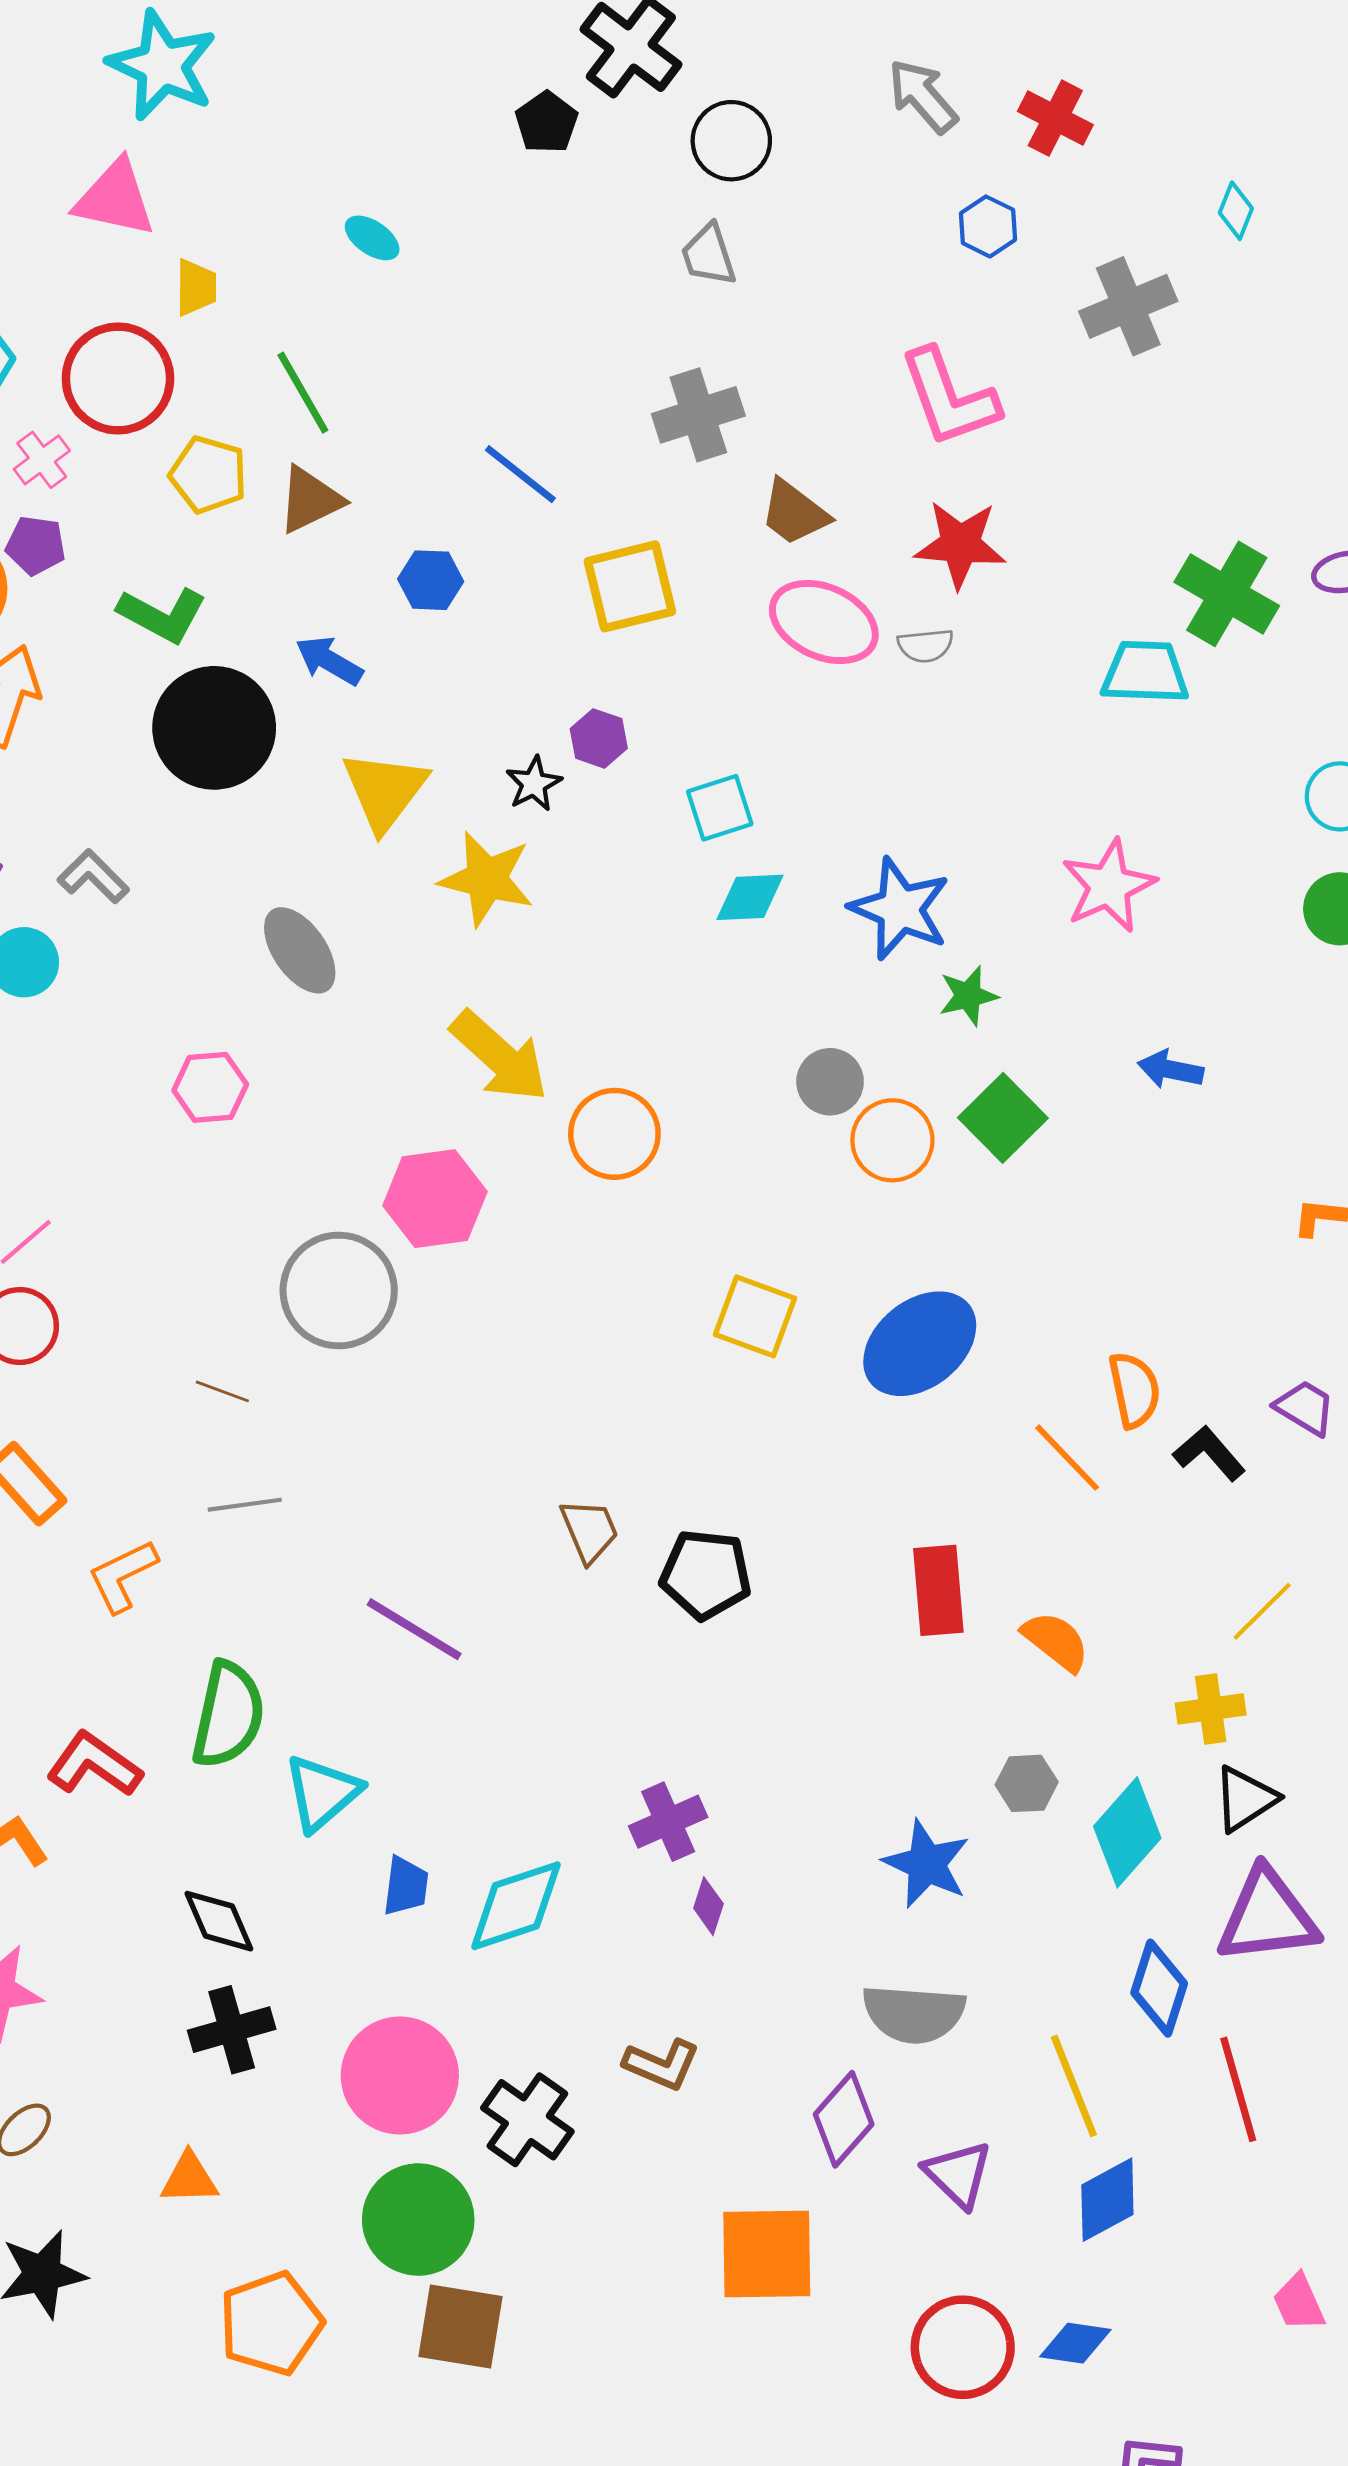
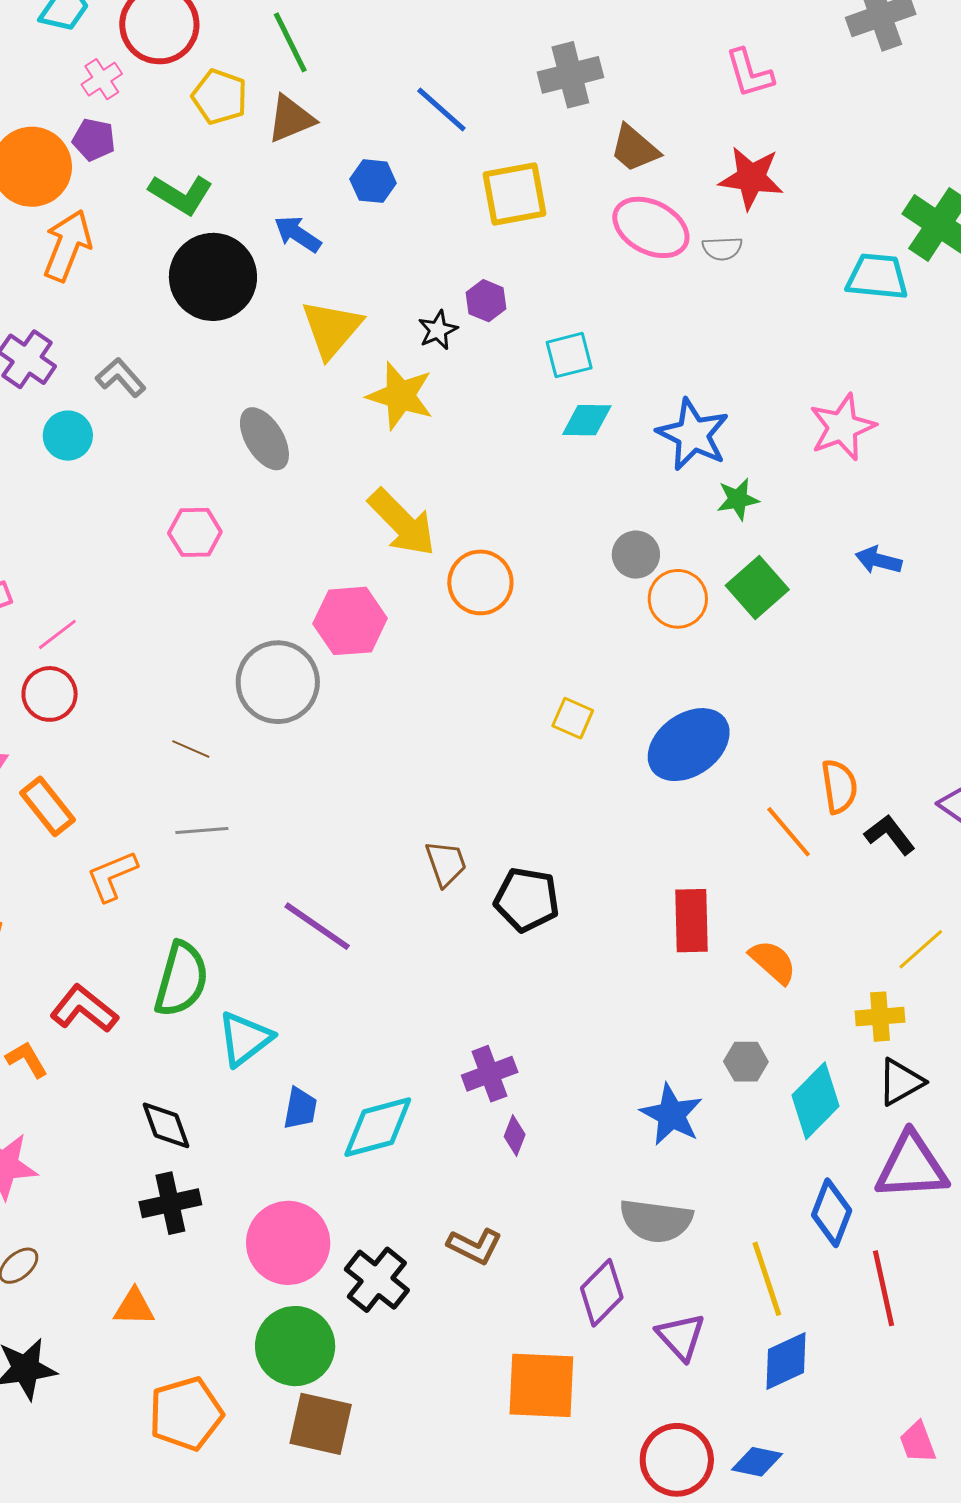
pink L-shape: (949, 398) -> (749, 73), size x0.7
yellow square: (755, 1316) -> (573, 718), size x0.7

